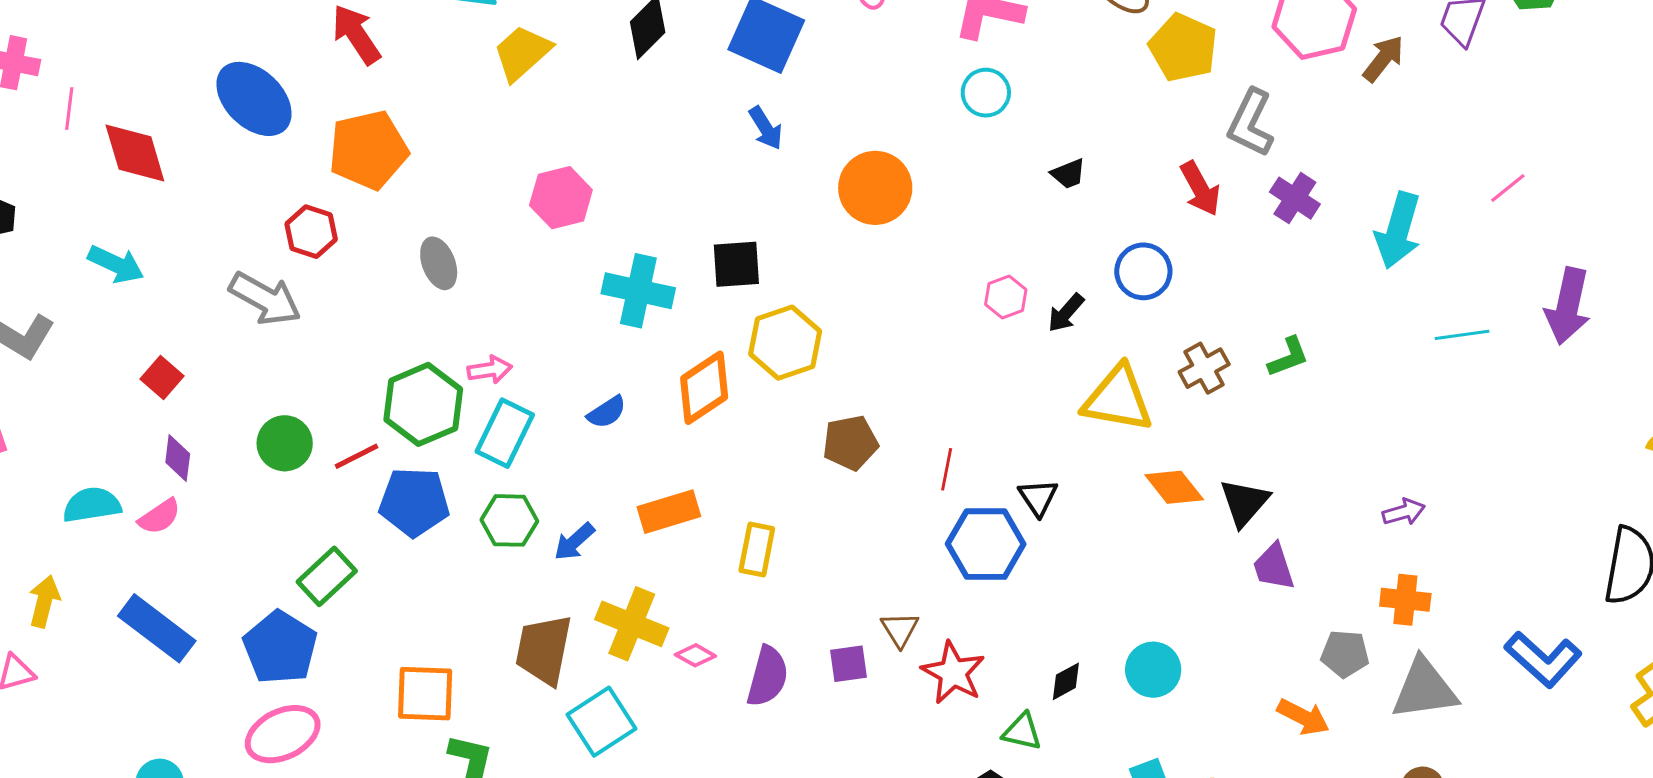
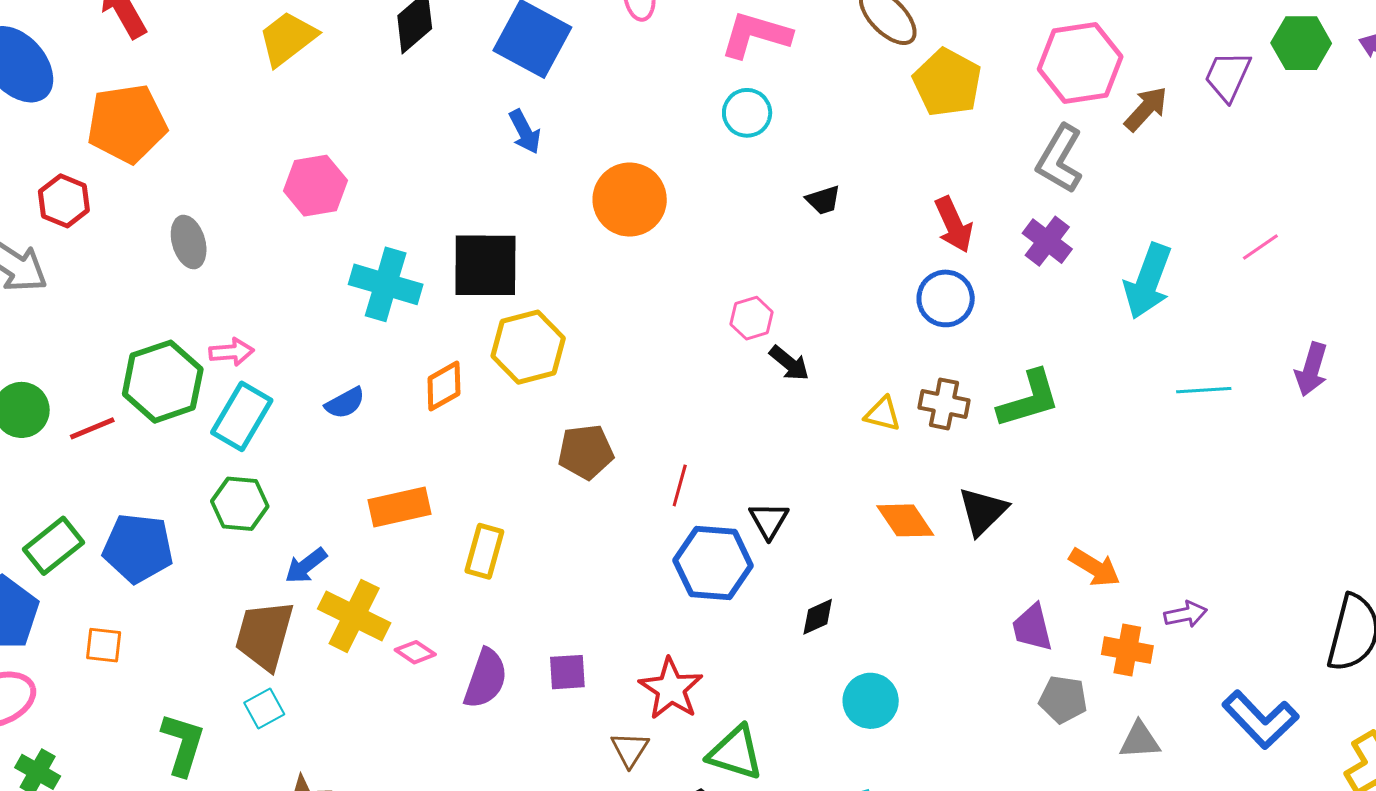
gray L-shape: (1251, 123) -> (1060, 159), moved
black square: (736, 264) -> (485, 265), size x1.4
blue circle: (1143, 271) -> (946, 298), moved
purple arrow: (1568, 306) -> (1311, 369), size x0.7
black arrow: (1066, 313) -> (789, 363), moved, turned -96
green L-shape: (1288, 357) -> (1029, 399), size x1.5
brown cross: (1204, 368) -> (944, 404), turned 36
orange diamond: (704, 388) -> (444, 386), size x0.7
yellow triangle: (1118, 399) -> (883, 414), moved, size x0.5
blue pentagon: (414, 502) -> (138, 548), moved
black triangle: (1244, 503) -> (983, 511), moved
purple arrow: (1404, 512) -> (1186, 614), moved
blue arrow: (574, 542) -> (306, 566), moved
purple trapezoid: (1274, 567) -> (1032, 628), moved
brown triangle: (900, 629) -> (630, 749), moved
black diamond: (1066, 681) -> (818, 617), moved
gray triangle: (1424, 689) -> (1140, 740), size x0.6
orange square: (425, 694) -> (104, 645), moved, size x0.6
orange arrow: (1303, 717) -> (1095, 567), moved
cyan square: (602, 722) -> (264, 708), moved, size x0.6
green triangle: (1022, 732) -> (735, 753), size x1.4

